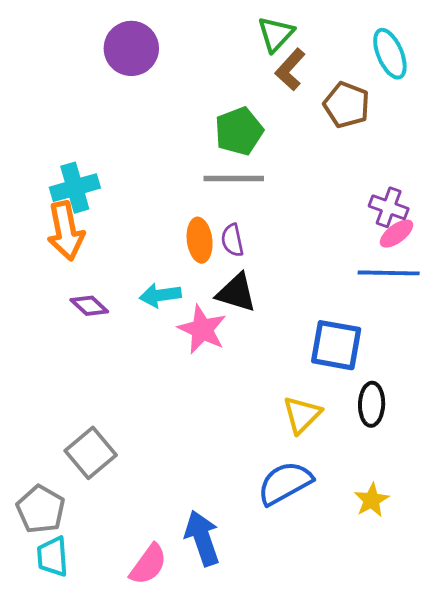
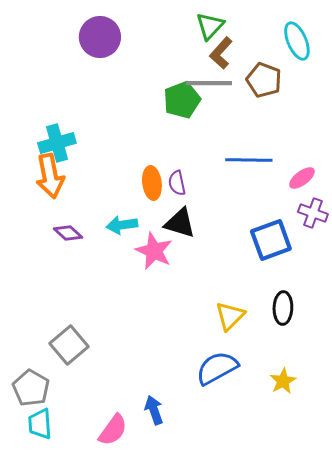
gray line: (234, 178) -> (209, 83), moved
purple cross: (389, 207) -> (313, 213), moved
blue line: (389, 273) -> (249, 160), moved
blue square: (336, 345) -> (271, 240), moved, turned -30
blue arrow: (202, 538) -> (154, 410), size x0.7

